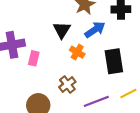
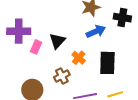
black triangle: (62, 30) -> (57, 41), moved
orange cross: (77, 52) -> (79, 58), moved

